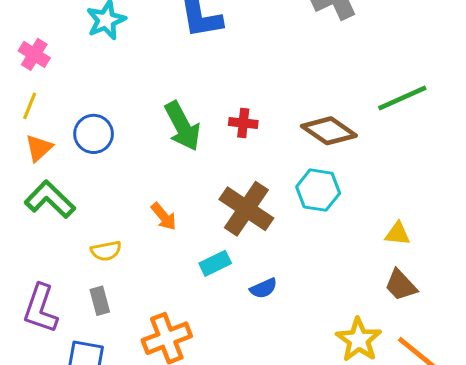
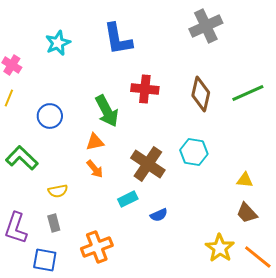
red cross: (243, 123) -> (145, 89), moved, size x1.5
brown diamond: (329, 131) -> (201, 94), moved, turned 68
orange triangle: (39, 148) -> (95, 142), moved, turned 30

